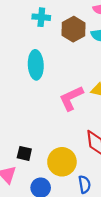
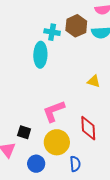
cyan cross: (41, 17) -> (52, 32), moved
pink L-shape: (71, 98) -> (54, 111), moved

